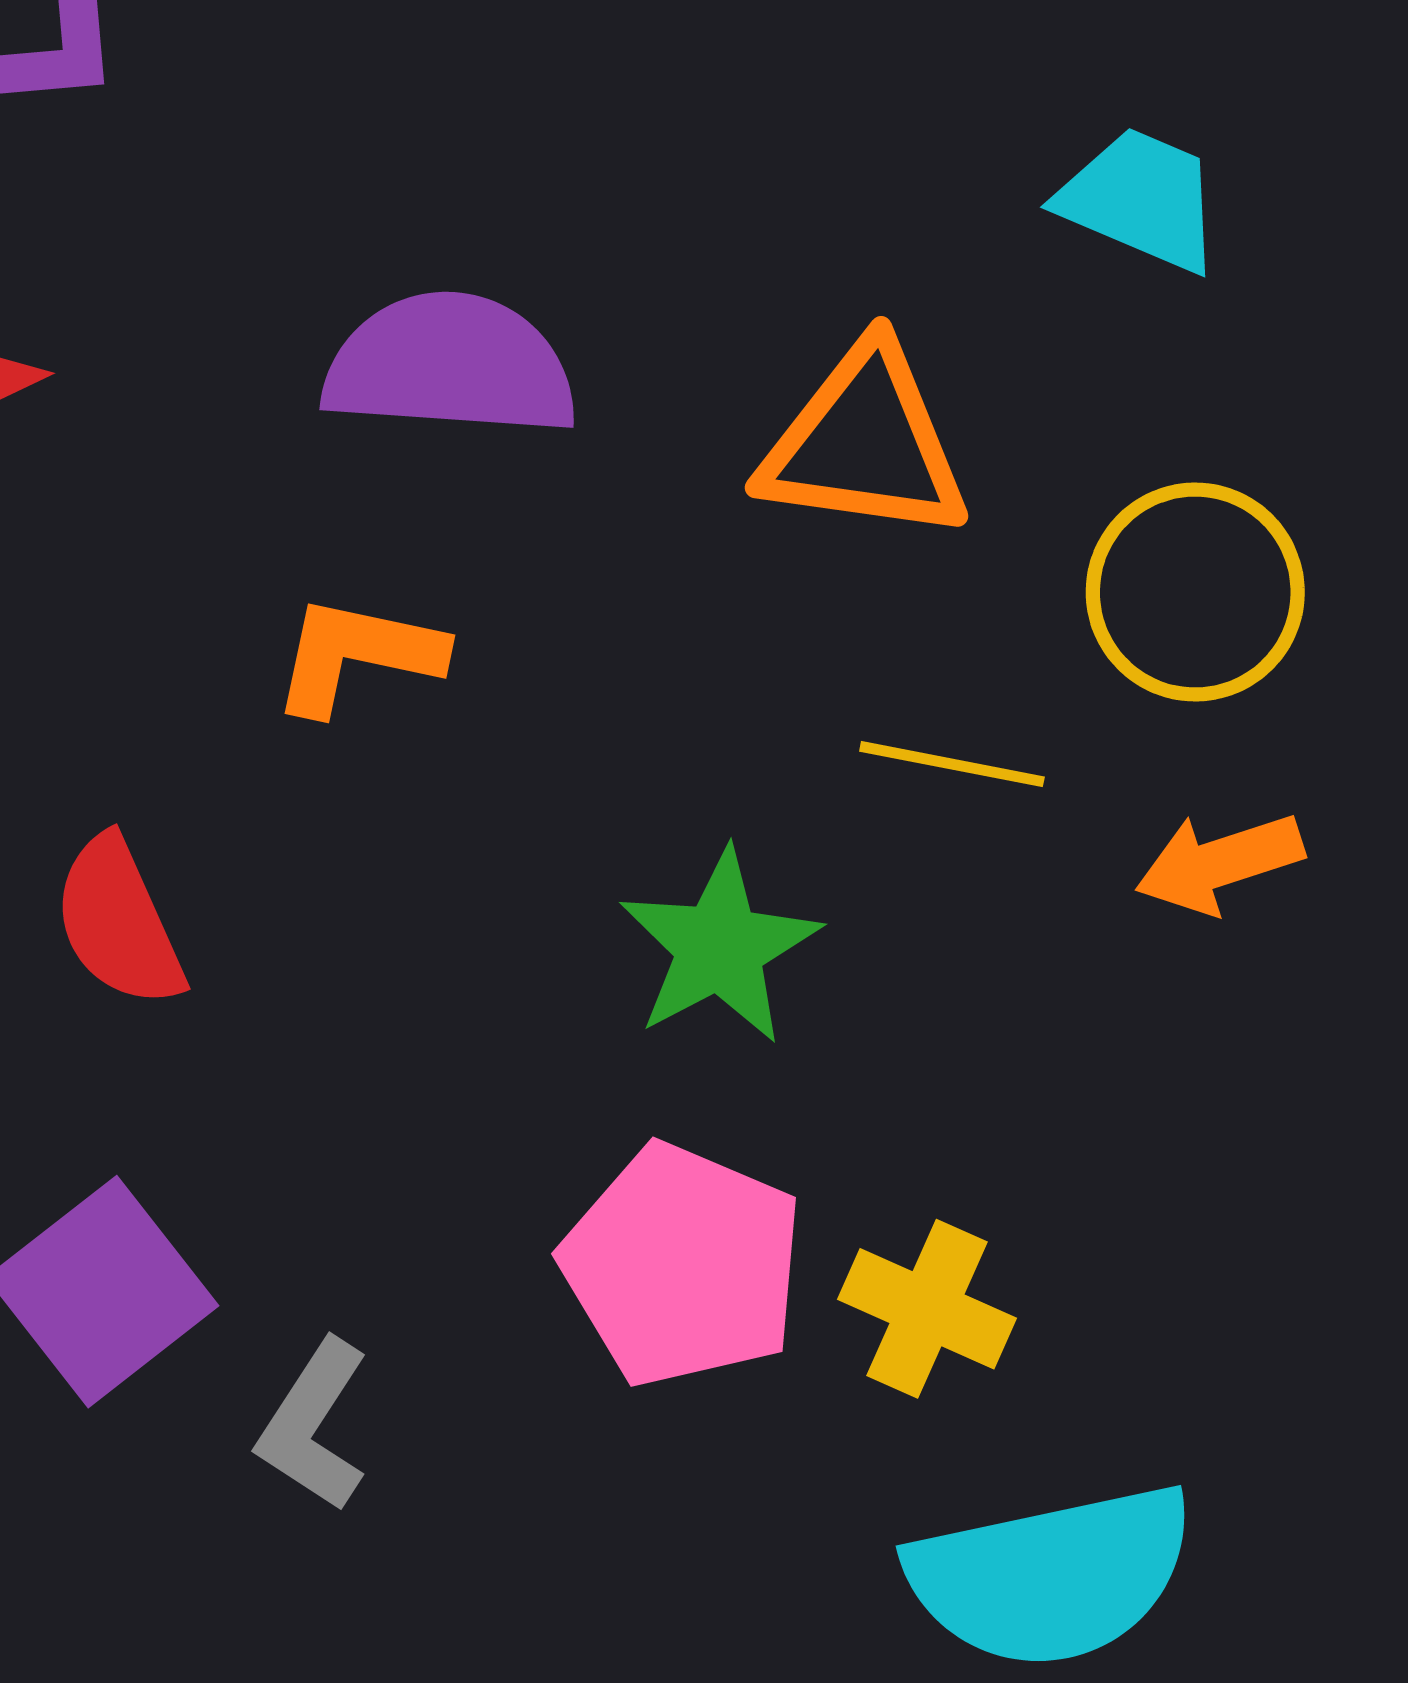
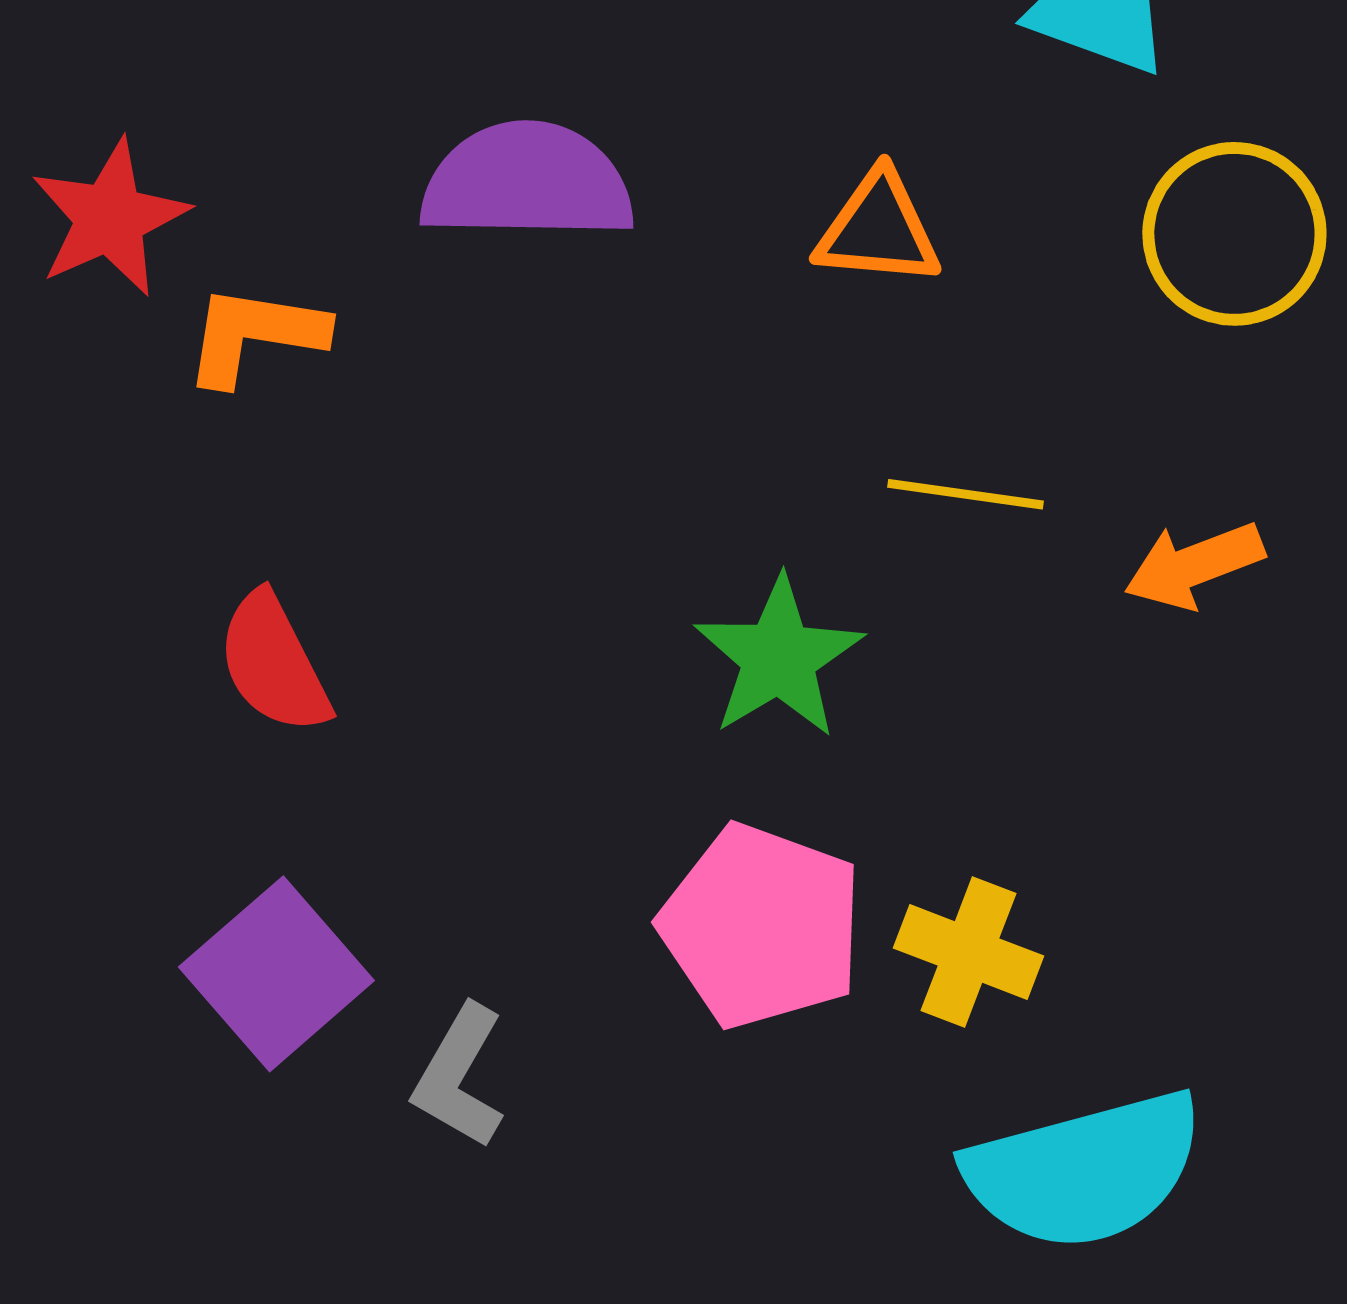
orange triangle: (865, 444) -> (878, 229), size x0.7
yellow circle: (1195, 592) -> (1234, 234), moved
orange L-shape: (357, 655) -> (255, 335), moved

